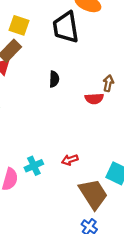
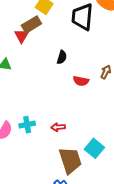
red semicircle: (94, 99) -> (81, 81), moved

